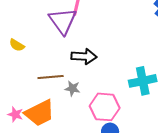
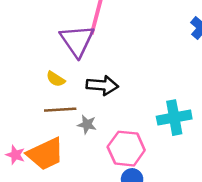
yellow semicircle: (17, 45) -> (56, 79), moved

